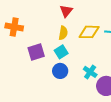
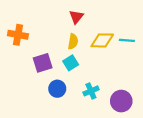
blue circle: (60, 71) -> (57, 89), moved
cyan cross: (90, 72) -> (91, 91), moved, turned 32

